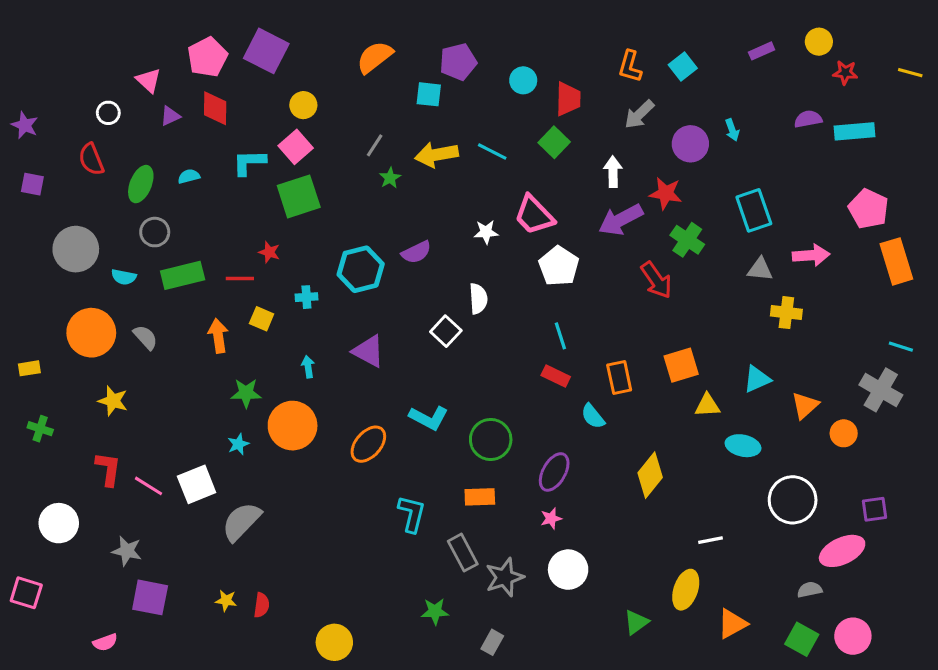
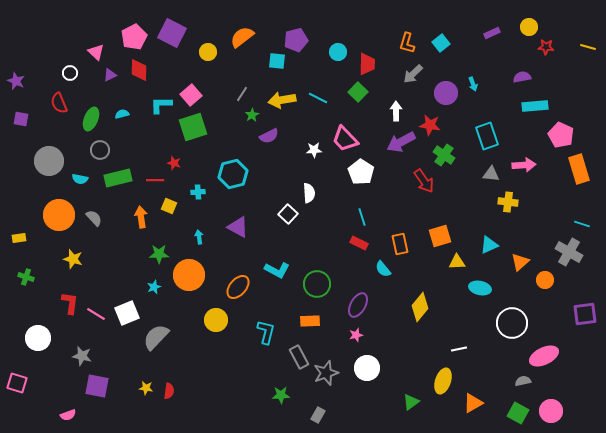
yellow circle: (303, 105) -> (208, 52), moved
cyan rectangle: (854, 131) -> (535, 106), moved
purple semicircle: (416, 252) -> (269, 136), moved
purple square: (875, 509) -> (585, 314), moved, size x1.4
yellow circle: (334, 642) -> (216, 320), moved

